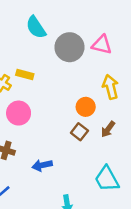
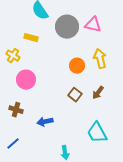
yellow rectangle: (25, 75) -> (31, 38), moved
orange circle: (86, 107) -> (77, 66), moved

